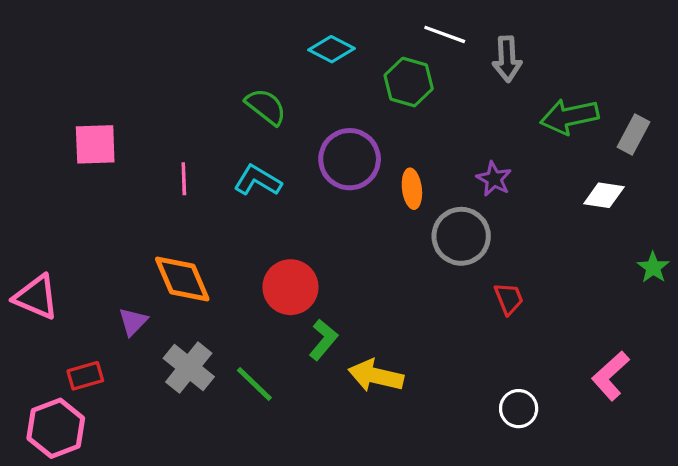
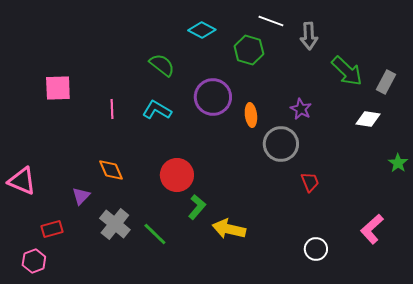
green arrow: (569, 116) -> (347, 71), turned -124
orange diamond: (182, 279) -> (111, 170), size x0.7
pink hexagon: (56, 428) -> (34, 261), size x0.7

